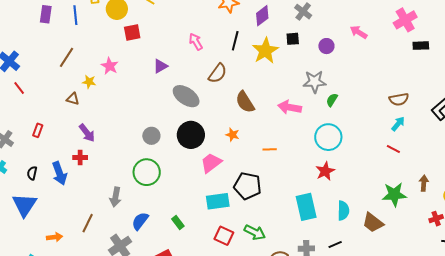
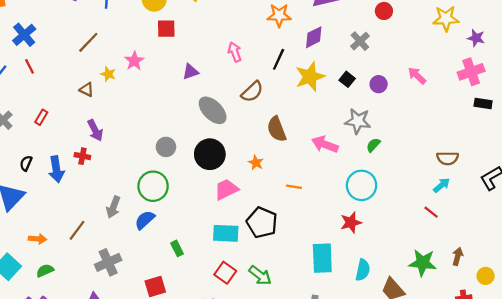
black square: (293, 39) -> (347, 79), moved, turned 32
blue semicircle: (140, 221) -> (145, 220), moved

